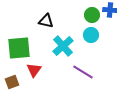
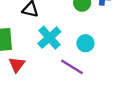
cyan circle: (91, 35) -> (85, 43), moved

